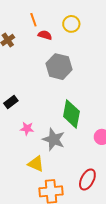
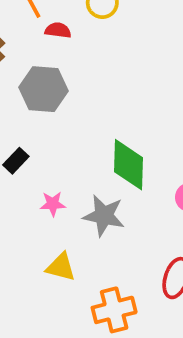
gray hexagon: (59, 67) -> (44, 89), moved
yellow triangle: (36, 164) -> (61, 267), moved

